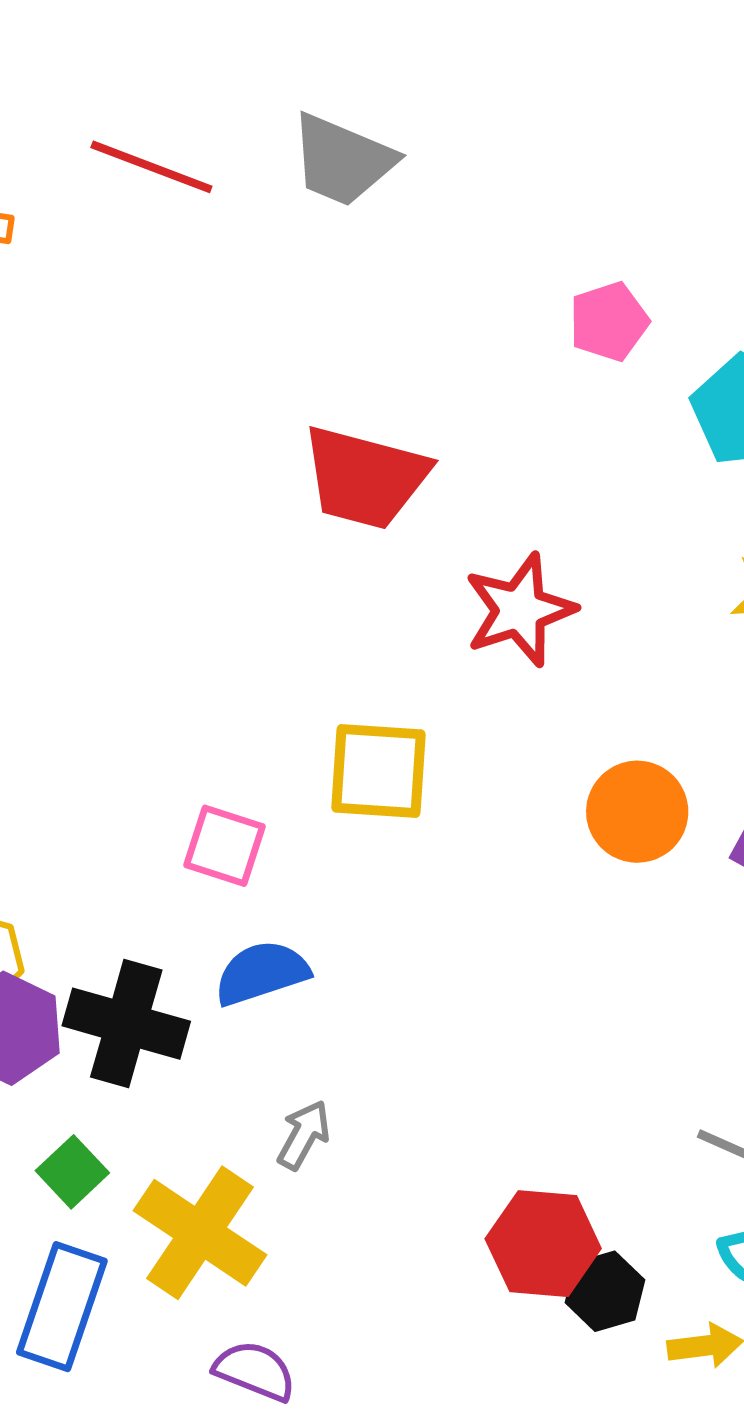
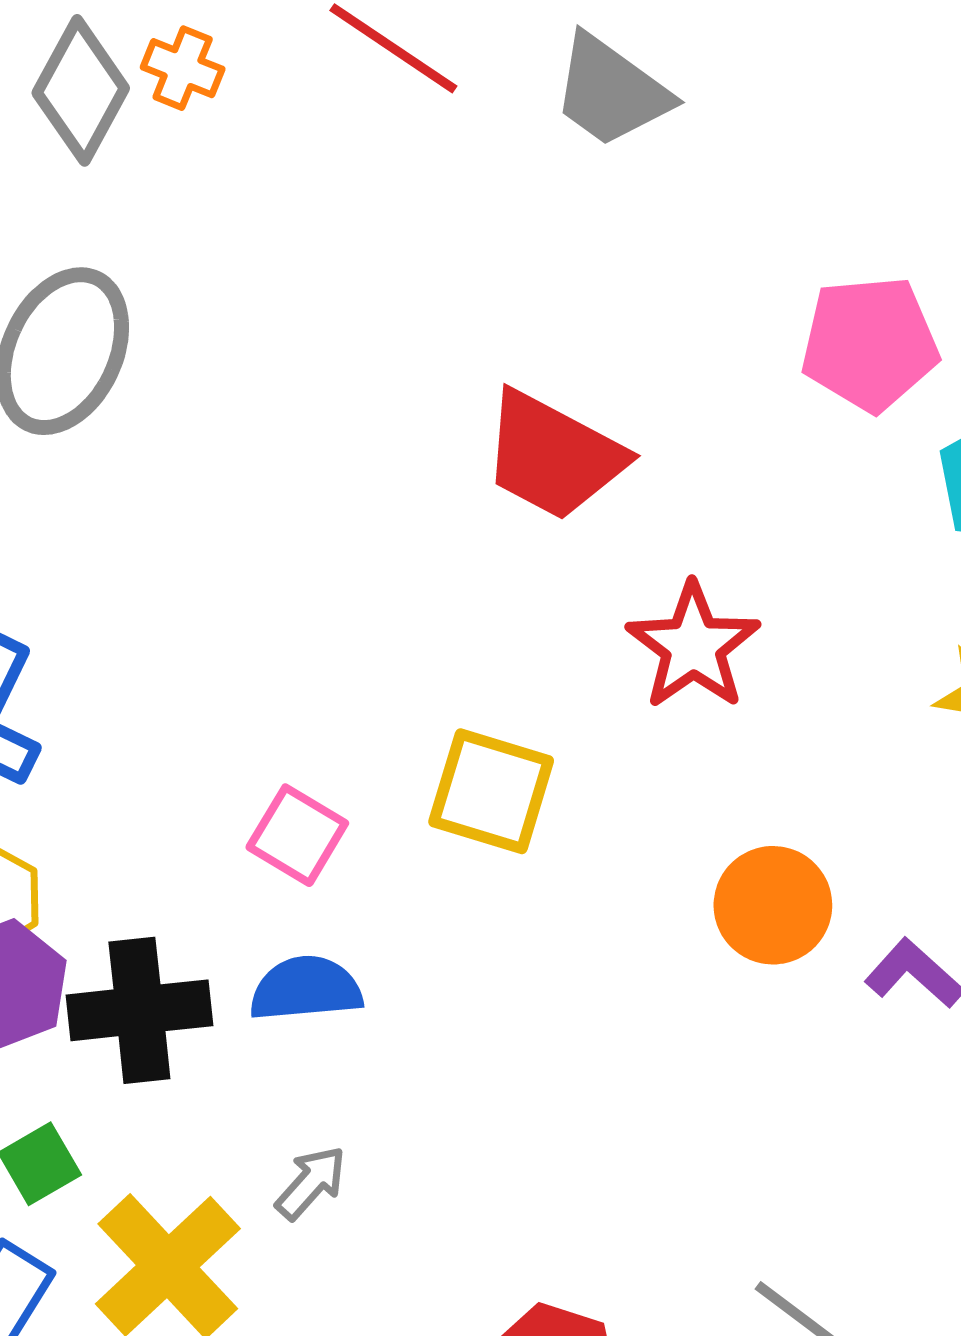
pink pentagon: (609, 322) -> (870, 344), size x1.5
red star: (520, 610) -> (693, 646), turned -30
black cross: (126, 1024) -> (139, 1010), turned -35

